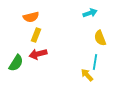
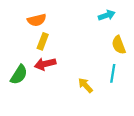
yellow arrow: (87, 75) -> (85, 85), moved

